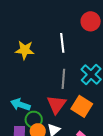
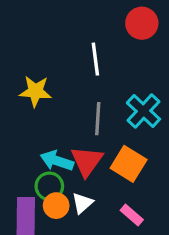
yellow star: (25, 50) -> (35, 91), moved
cyan arrow: (20, 105) -> (57, 161), moved

